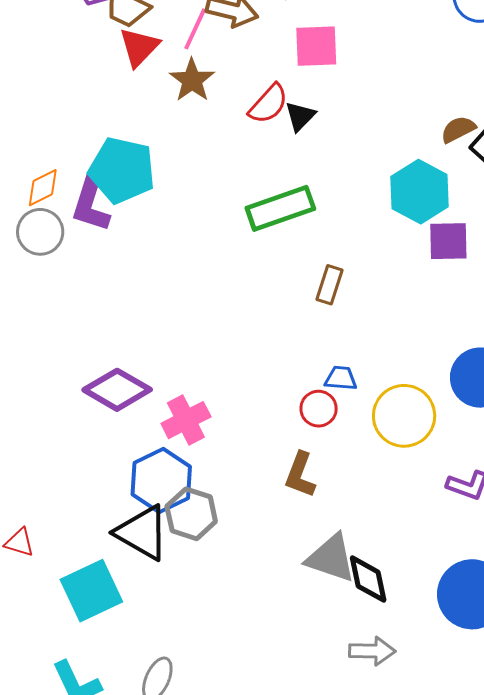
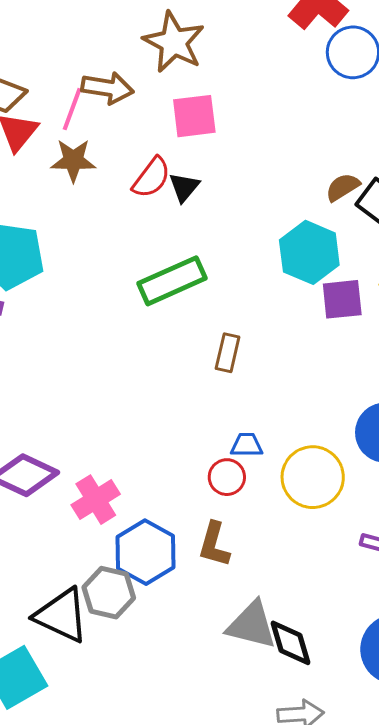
brown star: (192, 80) -> (73, 160), turned -30
blue hexagon: (161, 480) -> (145, 552), moved

